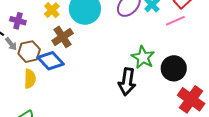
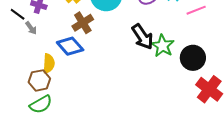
brown hexagon: (29, 52) -> (39, 80), moved
black arrow: (127, 82) -> (143, 37), moved, turned -44

